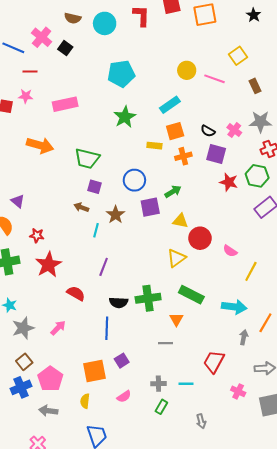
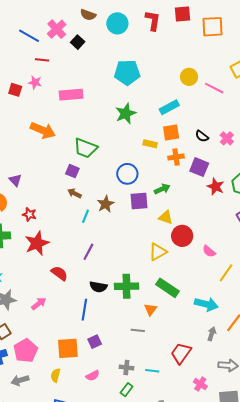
purple square: (216, 154) -> (199, 167), moved
purple square: (94, 187) -> (72, 171), moved
gray arrow: (48, 411) -> (20, 380), turned -30

